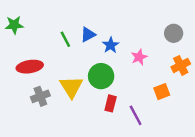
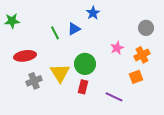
blue star: (111, 45) -> (93, 13), moved
orange cross: (181, 65) -> (142, 55), moved
red rectangle: (111, 103) -> (83, 87), moved
purple line: (136, 115) -> (114, 97), turned -36

